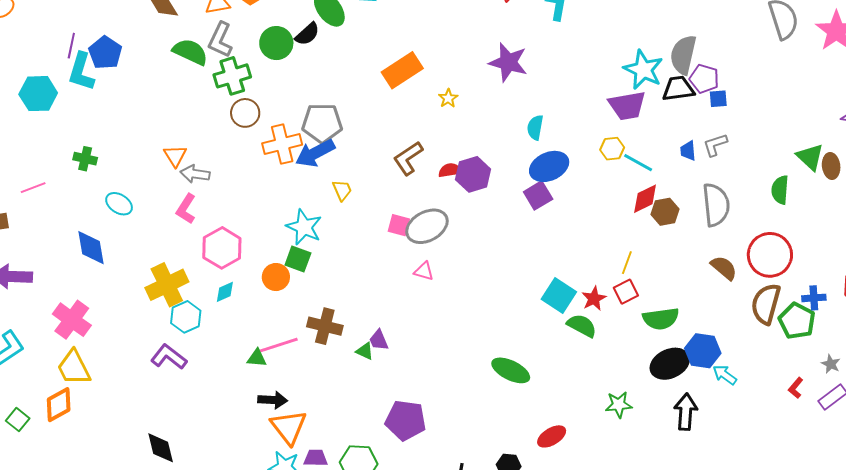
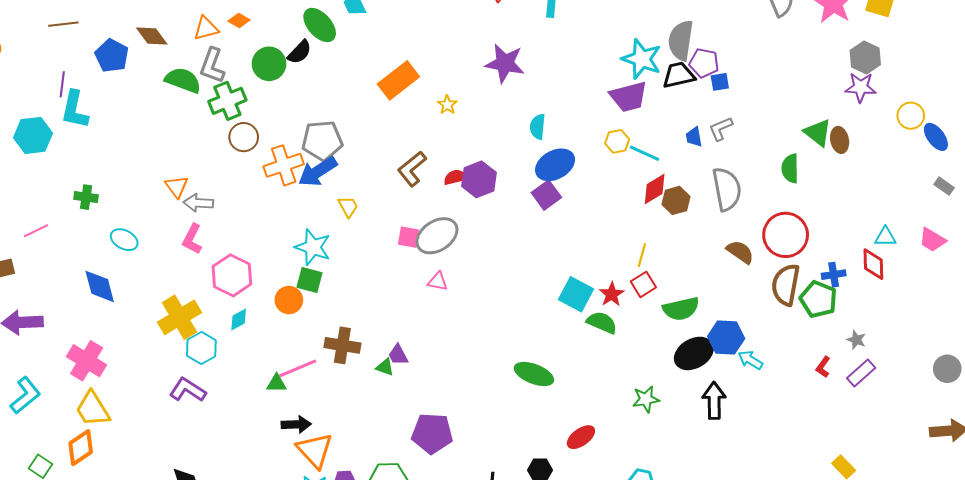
blue pentagon: (105, 53) -> (112, 56), moved

